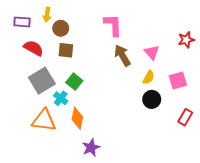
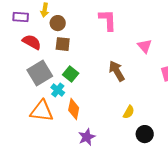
brown arrow: (122, 55) -> (117, 71), moved
yellow semicircle: (149, 77) -> (129, 112), moved
black circle: (152, 99) -> (145, 134), moved

